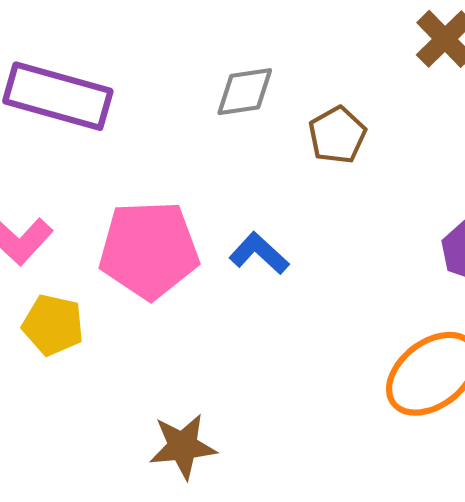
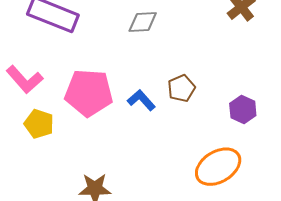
brown pentagon: (337, 135) -> (181, 88), moved

